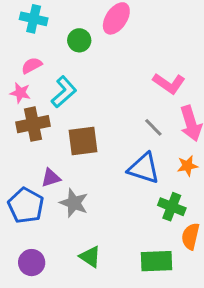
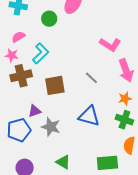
gray line: (153, 127) -> (91, 78), moved
blue triangle: (144, 168) -> (89, 116), moved
blue pentagon: (26, 205) -> (19, 130), turned 30
green cross: (172, 207) -> (124, 120), moved

